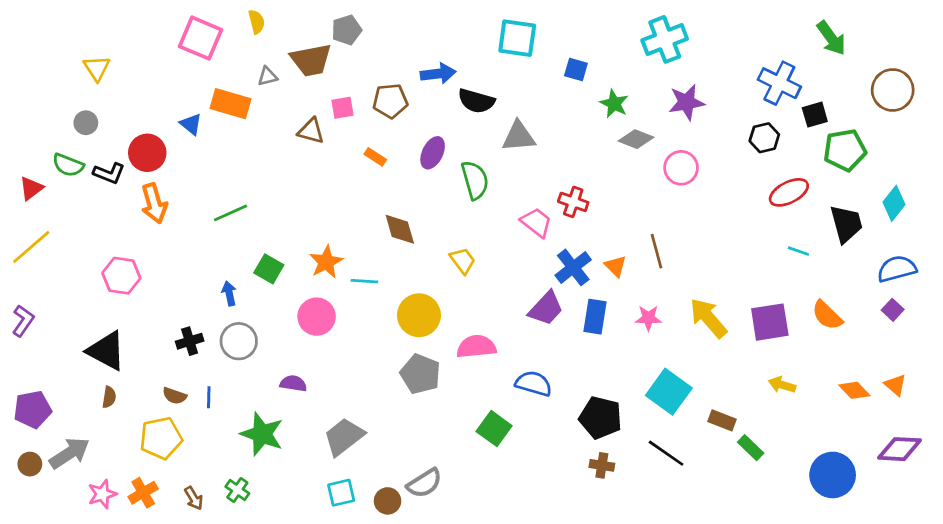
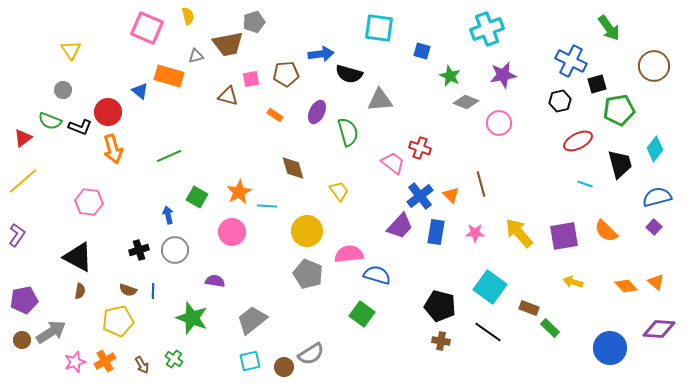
blue semicircle: (534, 384) -> (377, 275), moved

